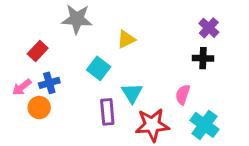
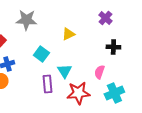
purple cross: (209, 28) -> (105, 18), moved
yellow triangle: (126, 39) -> (68, 34), moved
cyan cross: (204, 125) -> (114, 93), turned 30

